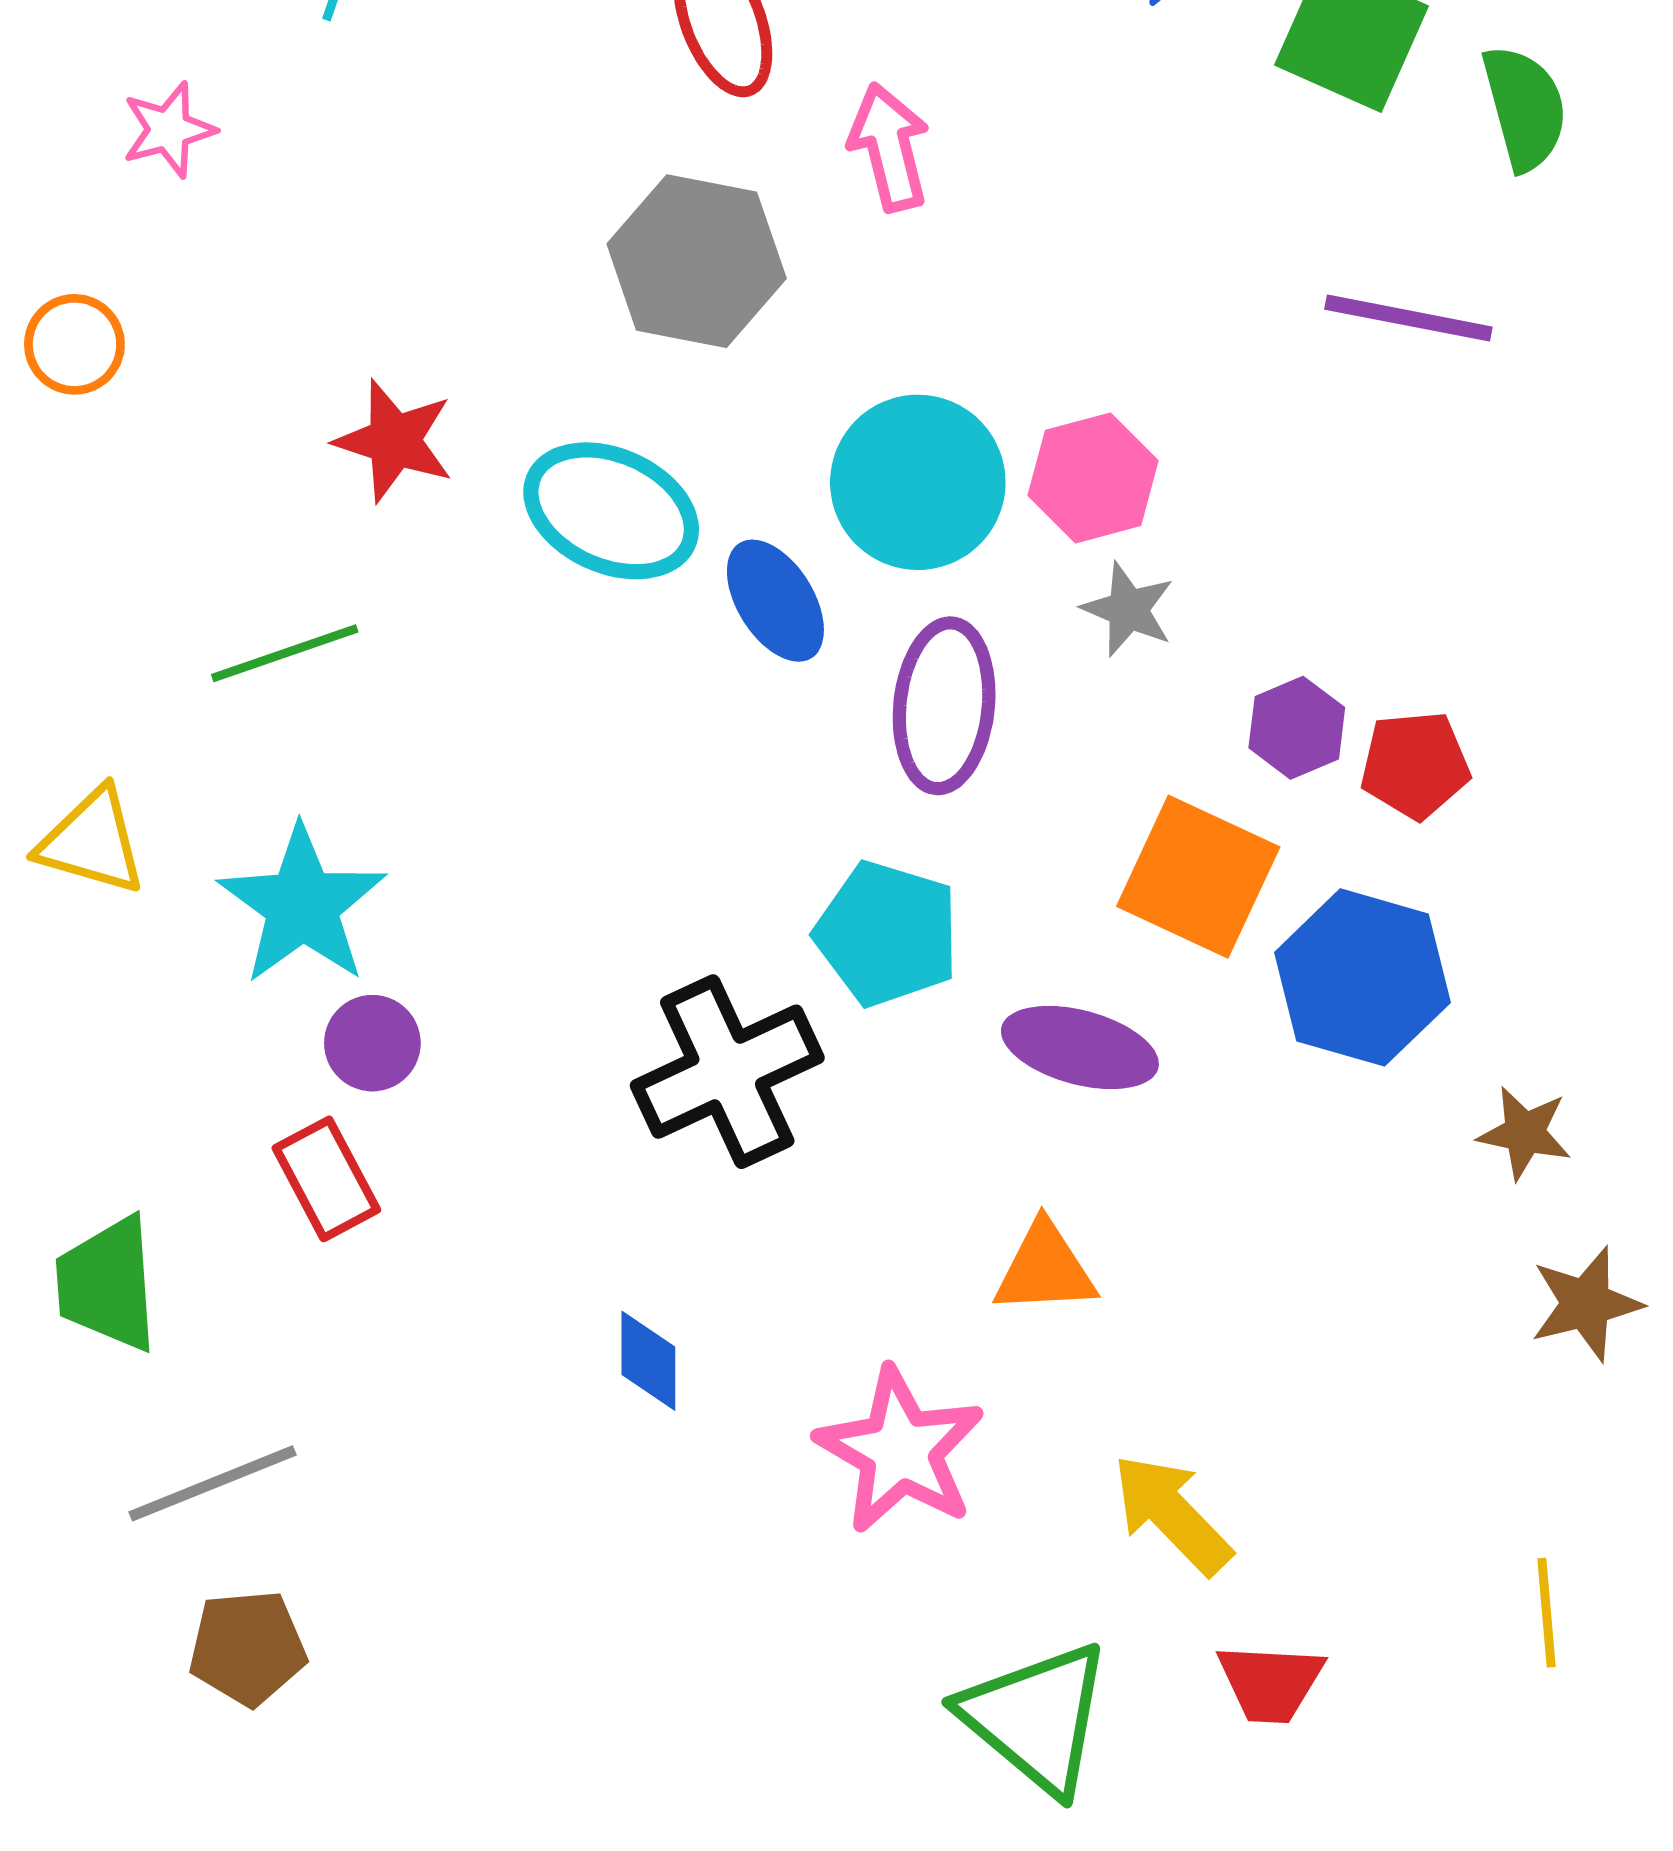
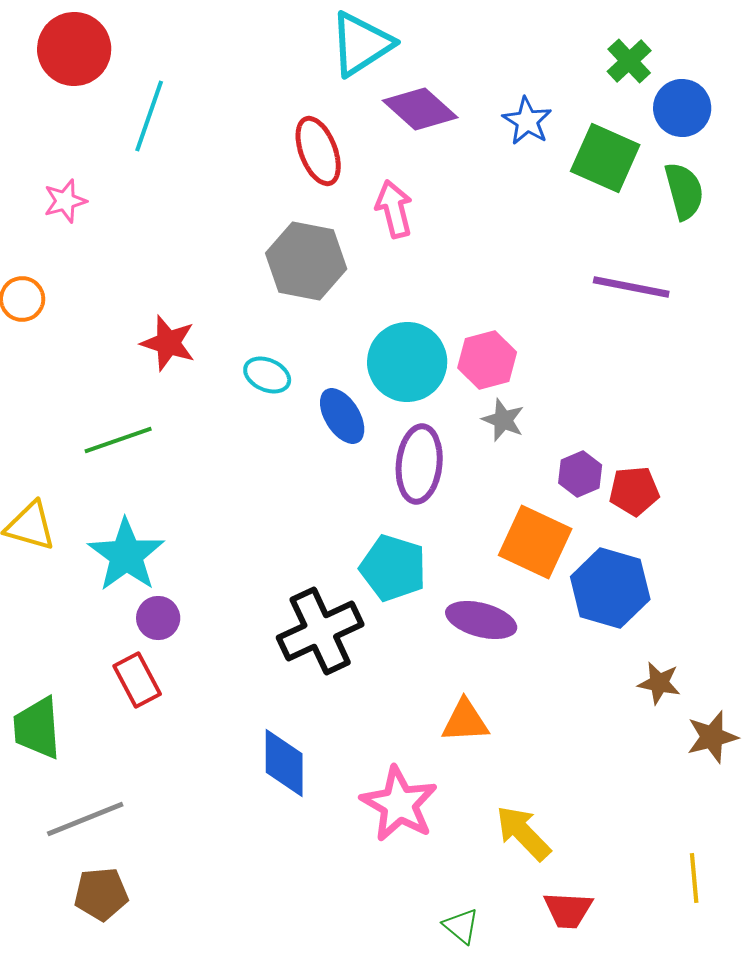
cyan ellipse: (611, 511) -> (267, 375), size x0.6
brown star: (1525, 1133) -> (659, 683), moved
blue diamond: (648, 1361) -> (284, 763), size x1.5
green triangle: (1036, 1718) -> (461, 926), size x0.5

